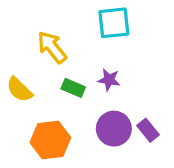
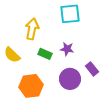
yellow arrow: (52, 47) -> (32, 29), turned 50
purple rectangle: (148, 130) -> (92, 69), moved

